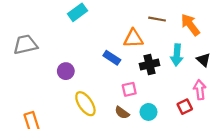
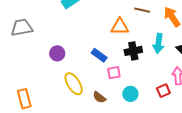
blue rectangle: (112, 58) -> (99, 55), moved
brown semicircle: (122, 113) -> (99, 97), moved

